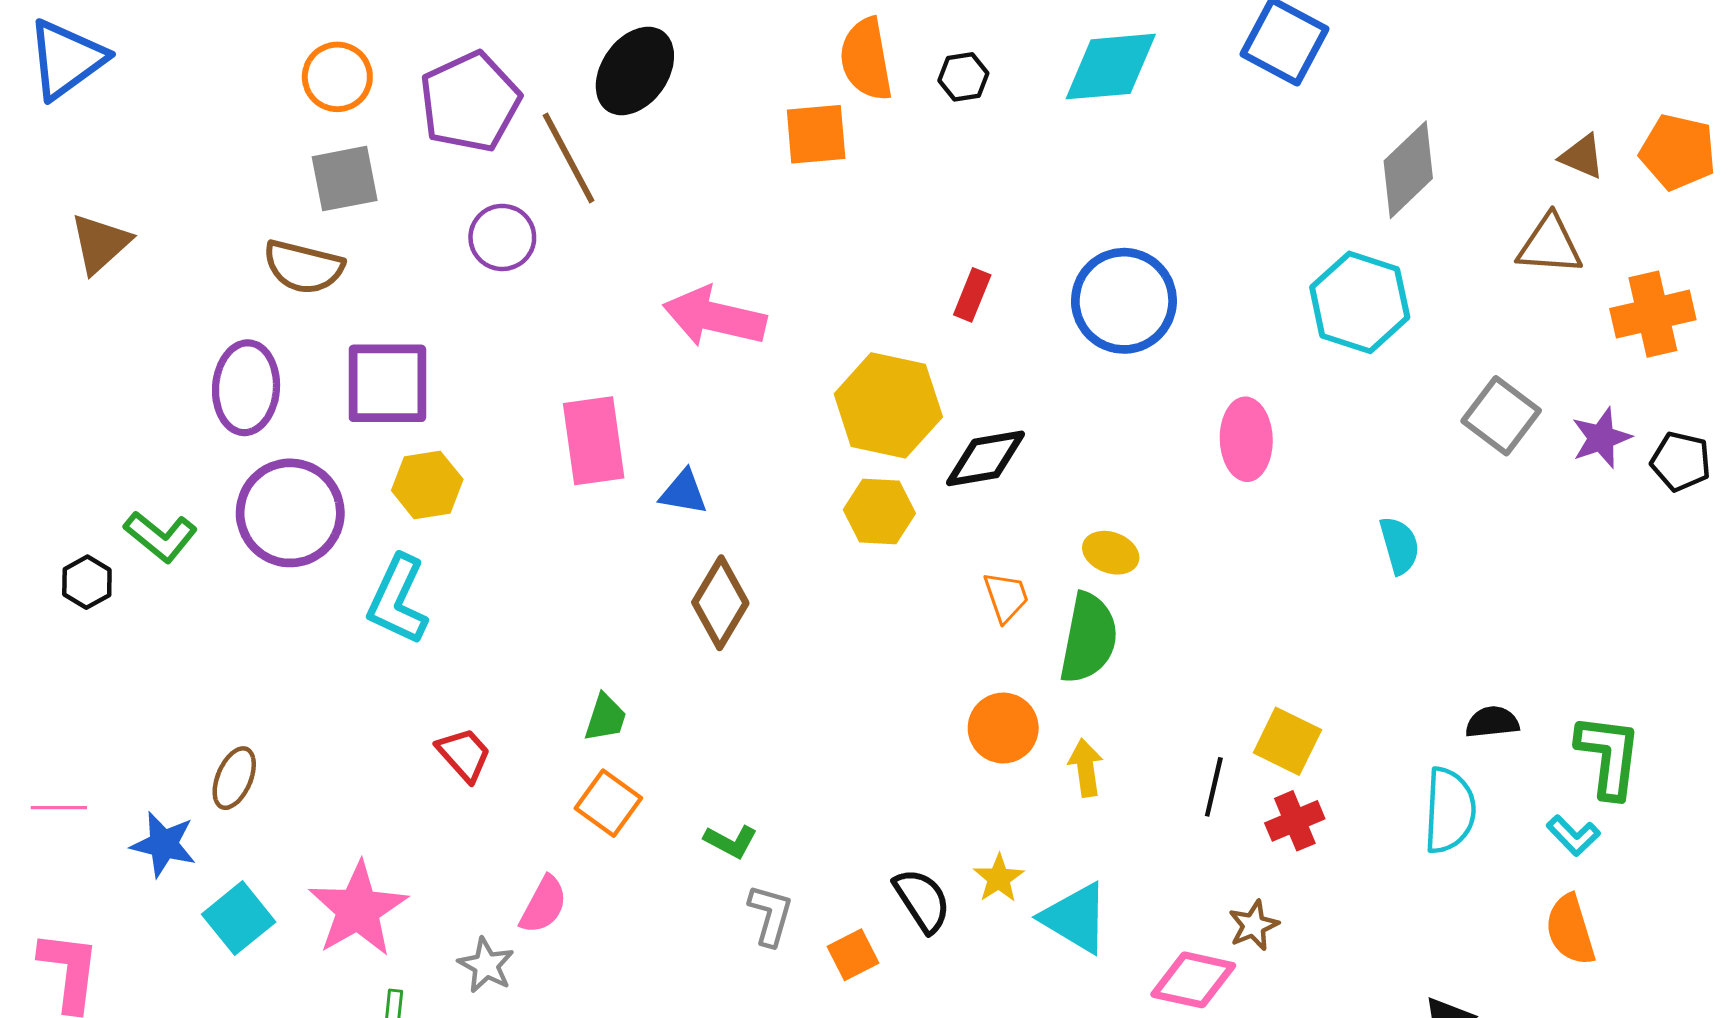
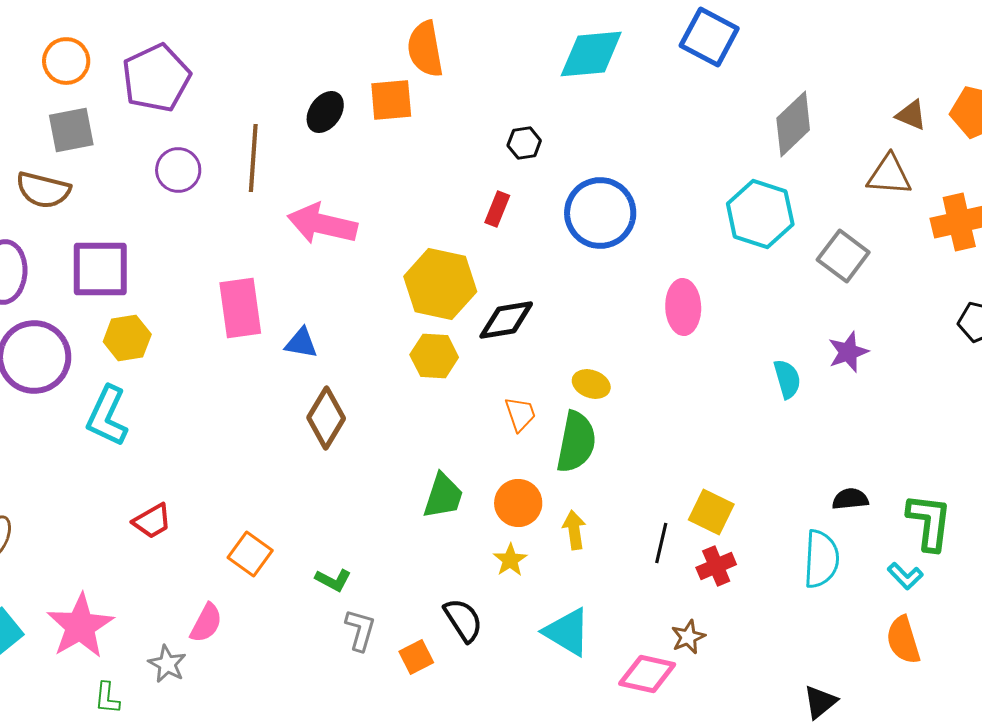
black ellipse: (635, 71) -> (325, 112), moved, size x0.7
black hexagon: (963, 77) -> (524, 143), moved
brown line: (569, 158) -> (253, 158), moved, turned 32
gray square: (1501, 416) -> (843, 256), moved
purple star: (1601, 438) -> (848, 352), moved
green trapezoid: (605, 718) -> (443, 496), moved, size x1.4
red trapezoid: (464, 755) -> (152, 521), turned 102
yellow star: (999, 878) -> (510, 560), moved

